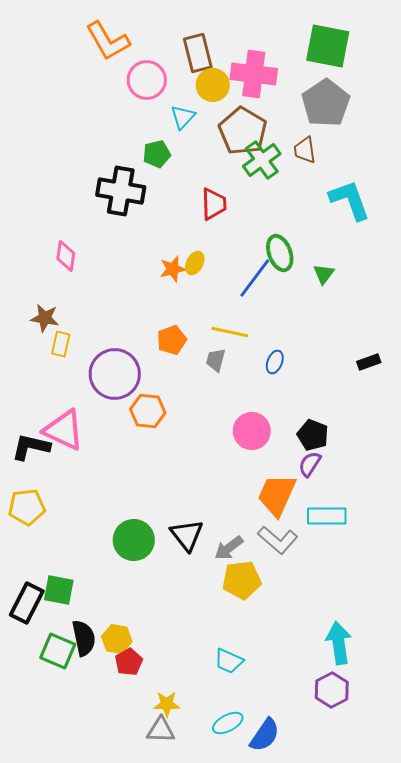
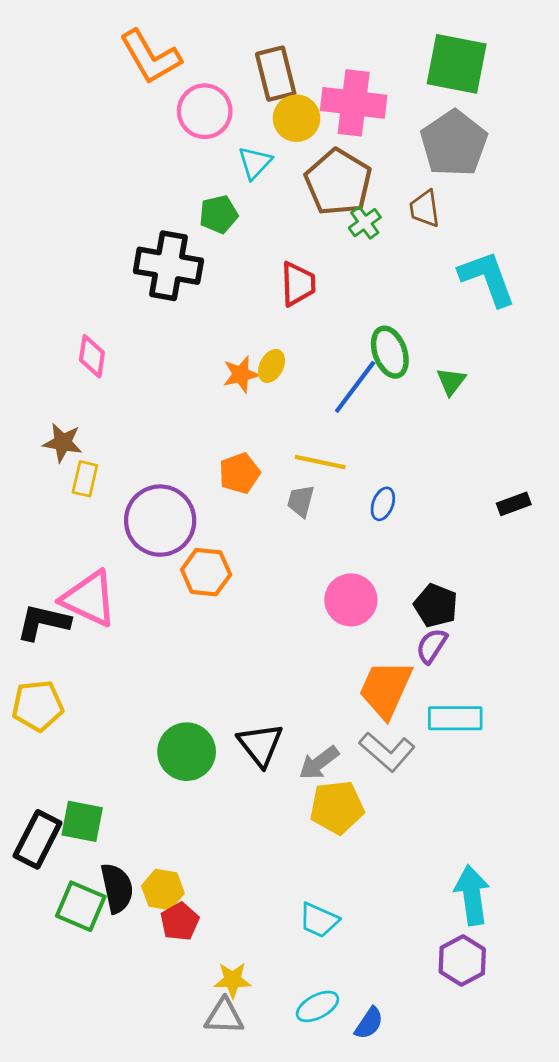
green cross: (262, 160) -> (365, 223), size x0.6
blue semicircle: (265, 735) -> (369, 1023), size x0.7

